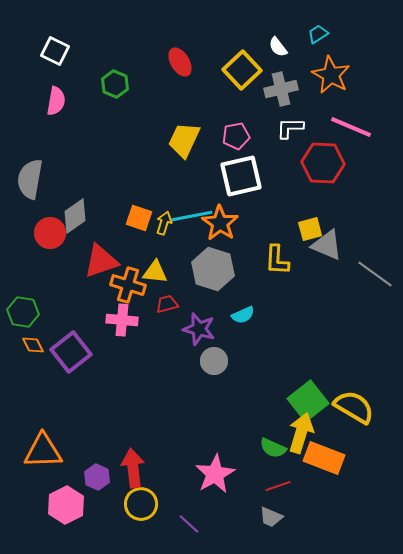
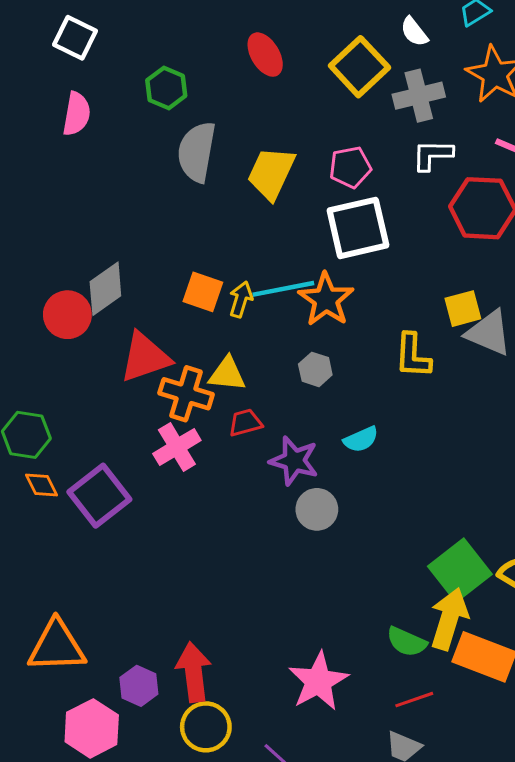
gray semicircle: (30, 179) -> (197, 152), moved
gray hexagon: (213, 269) -> (315, 369), size x0.5
pink cross: (122, 320) -> (177, 447), turned -36

